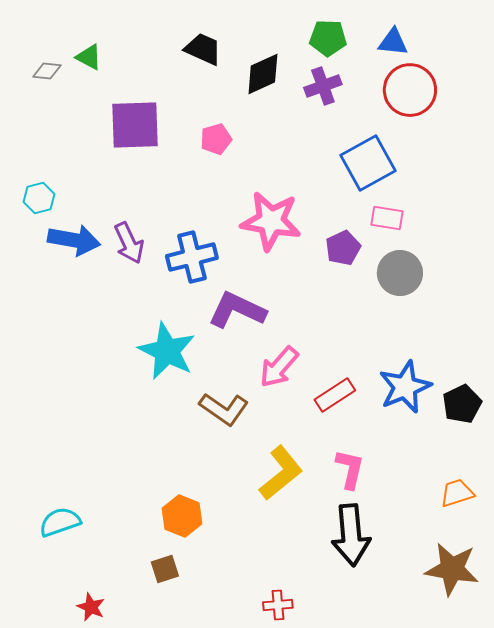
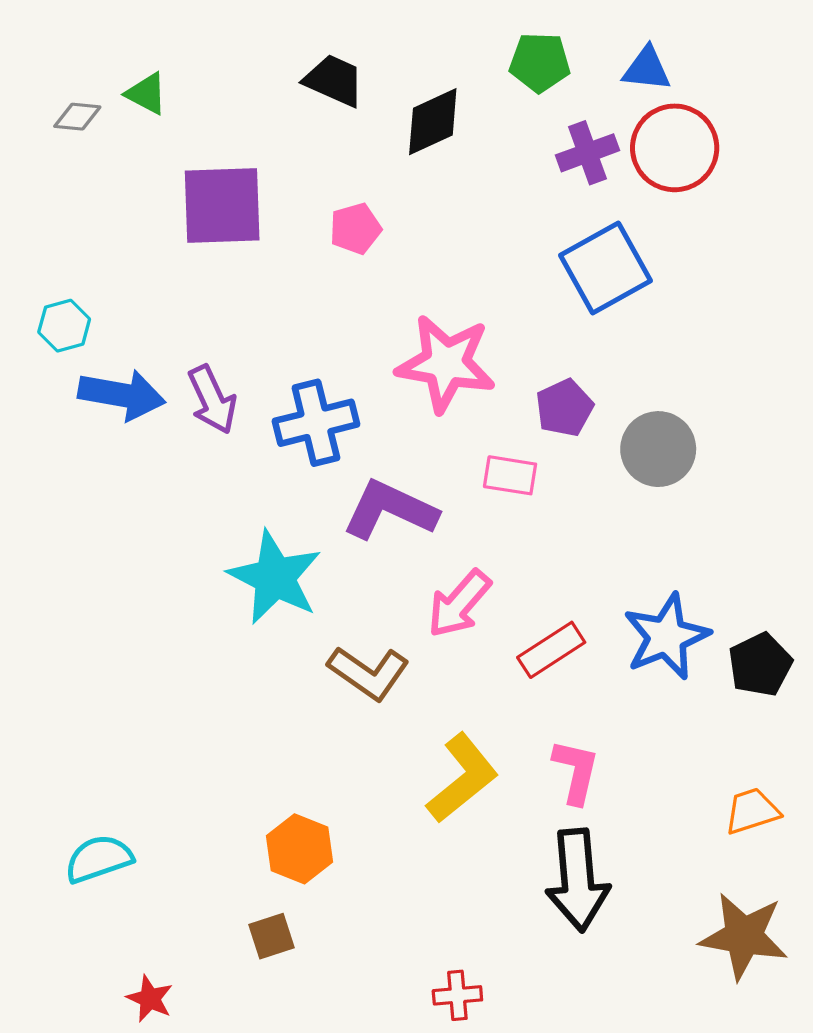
purple cross: (323, 86) -> (587, 153), moved
pink rectangle: (387, 218) -> (510, 475), moved

